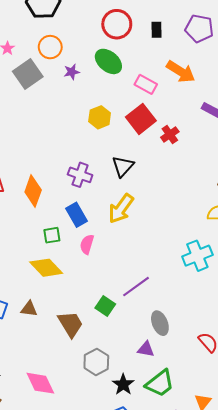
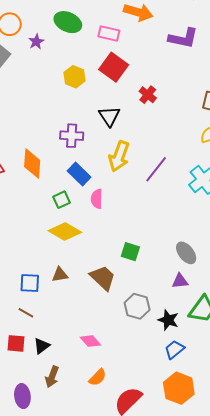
red cross: (170, 134) -> (148, 95), moved
purple line: (136, 287) -> (156, 169), moved
pink diamond: (40, 383) -> (90, 341), size x0.7

